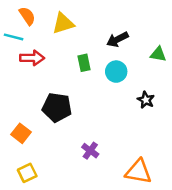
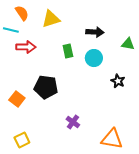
black arrow: (117, 39) -> (95, 32), turned -150
orange square: (21, 133) -> (17, 99), moved

